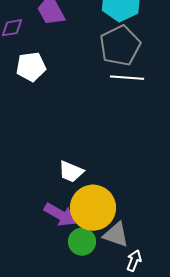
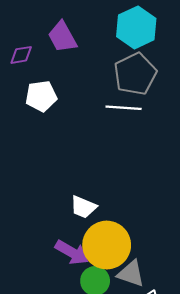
white line: (127, 78) -> (124, 108), moved

